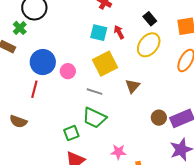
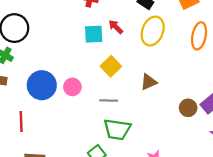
yellow square: (105, 64) -> (111, 66), size x0.7
brown triangle: (132, 86) -> (149, 82), turned 42
red line: (34, 89) -> (21, 121), moved

